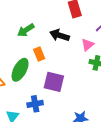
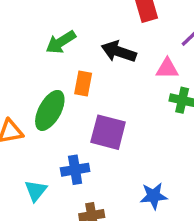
pink triangle: (88, 45) -> (167, 69), turned 40
orange rectangle: (39, 54) -> (83, 83), turned 32

